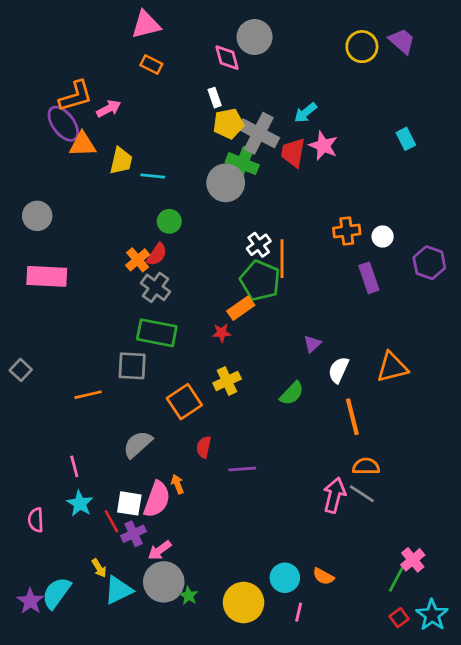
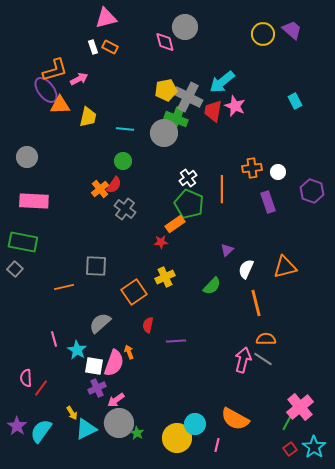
white rectangle: (215, 98) -> (93, 47), moved
cyan arrow: (305, 113) -> (222, 82), size x1.5
cyan line: (153, 176) -> (125, 129), moved
orange line: (282, 259) -> (222, 189), moved
gray cross: (155, 287) -> (125, 209), moved
green rectangle: (157, 333) -> (23, 242), moved
cyan star: (80, 503) -> (77, 350), moved
red line: (111, 521) -> (41, 388), moved, turned 66
pink cross: (413, 560) -> (300, 407), size x1.5
orange semicircle: (323, 576) -> (235, 419), size x1.8
cyan circle: (285, 578) -> (195, 424), moved
purple star: (30, 601) -> (17, 426), moved

